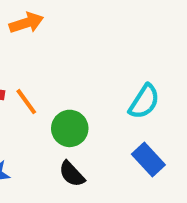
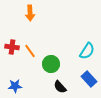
orange arrow: (26, 23) -> (30, 13), turned 105
black semicircle: (72, 174) -> (60, 87), moved

